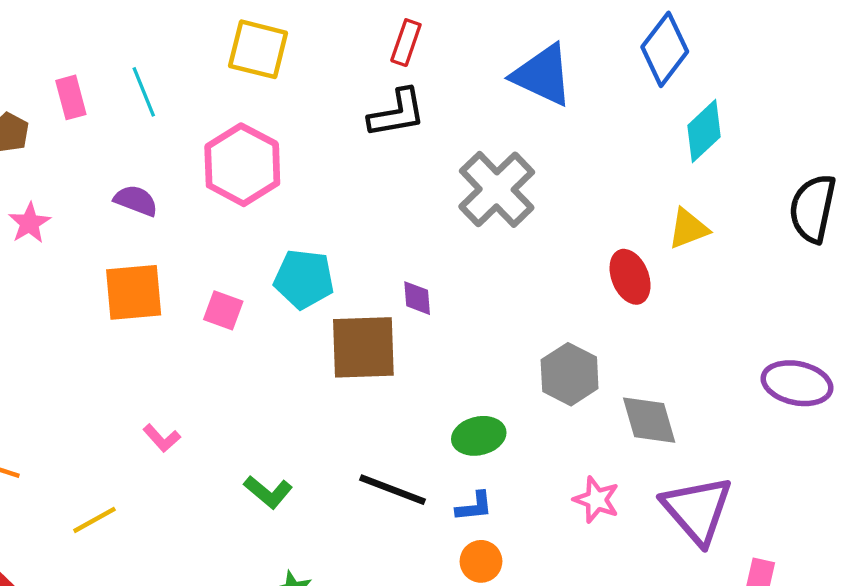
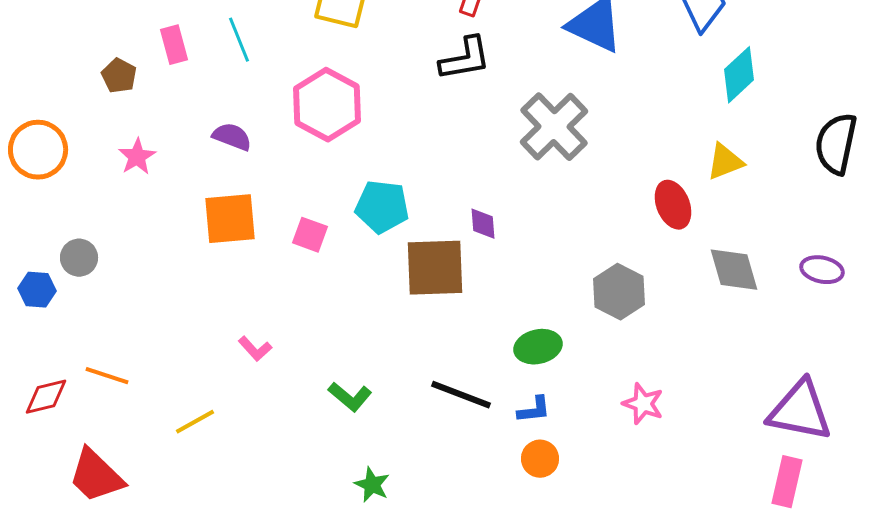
purple ellipse: (797, 383) -> (822, 270), moved, size x0.7
gray diamond: (649, 420) -> (734, 270), moved
purple triangle: (697, 510) -> (800, 411), moved, turned -38

